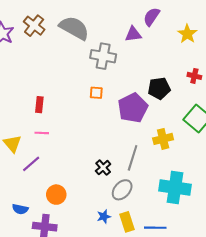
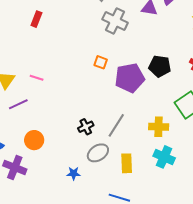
orange square: (96, 93) -> (101, 62), moved
red rectangle: (39, 105) -> (36, 19), moved
yellow cross: (163, 139) -> (159, 127), moved
cyan cross: (175, 188) -> (164, 157), moved, size x0.7
yellow rectangle: (127, 222) -> (127, 163), moved

